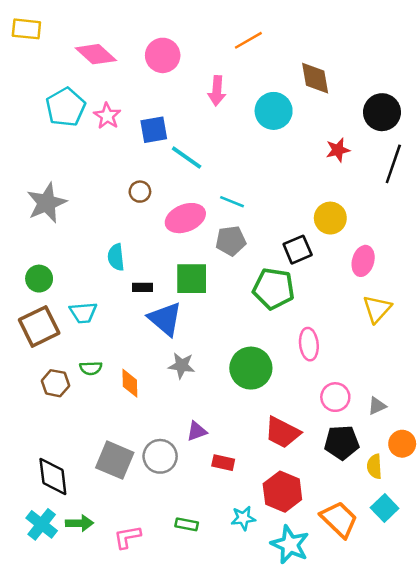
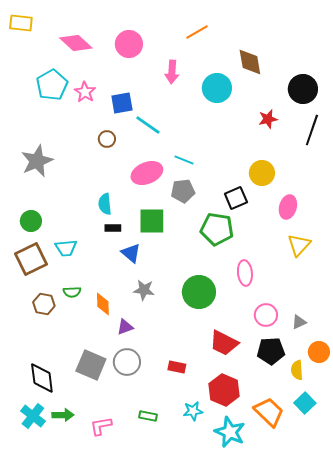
brown circle: (140, 192) -> (107, 139), moved
cyan semicircle: (116, 257) -> (105, 204), moved
blue triangle: (165, 319) -> (131, 253), size x0.7
purple triangle: (197, 431) -> (125, 327), moved

